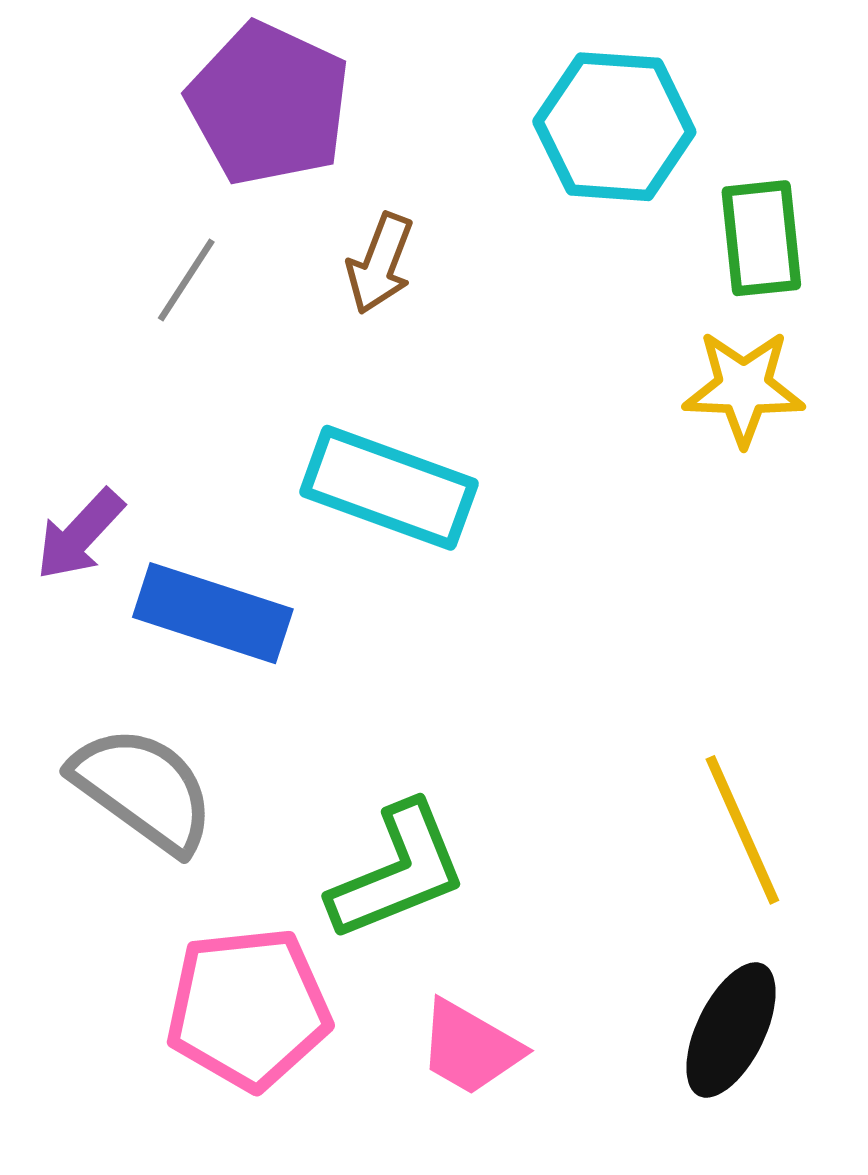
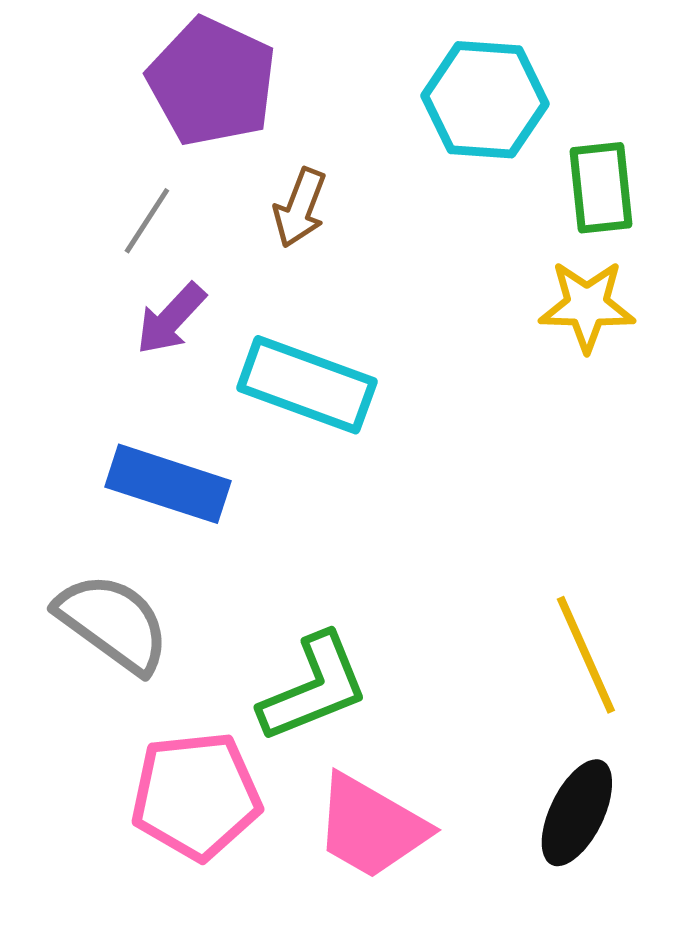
purple arrow: (80, 535) -> (171, 319), moved
pink trapezoid: (470, 1048) -> (371, 827), size x1.4

